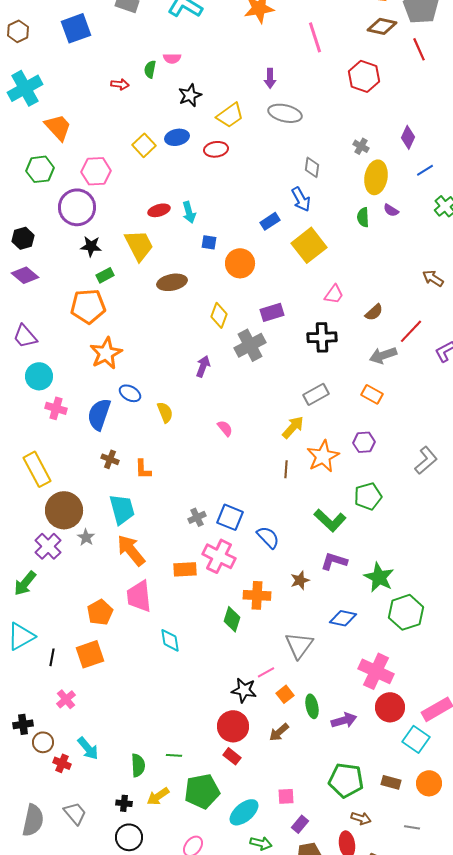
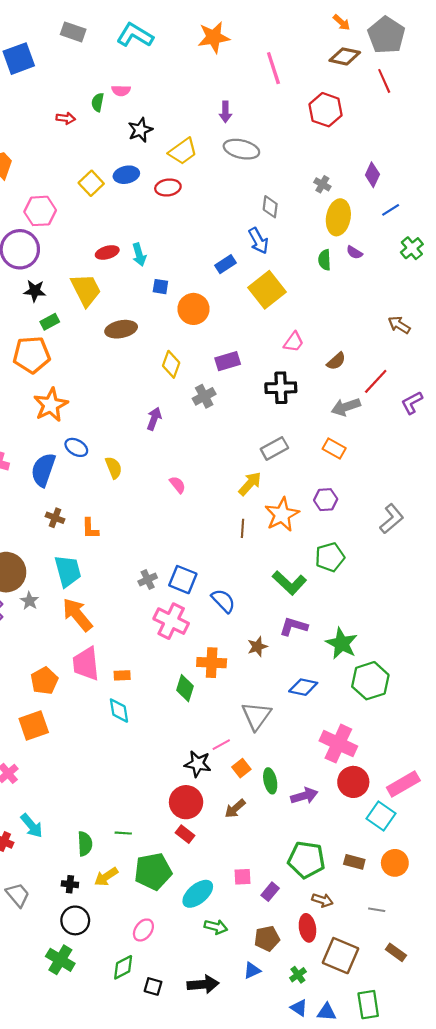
gray cross: (250, 345) -> (204, 396), size x0.7
orange rectangle: (185, 569) -> (122, 675), moved, size x0.7
purple rectangle: (300, 824) -> (270, 892), moved

